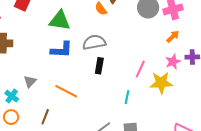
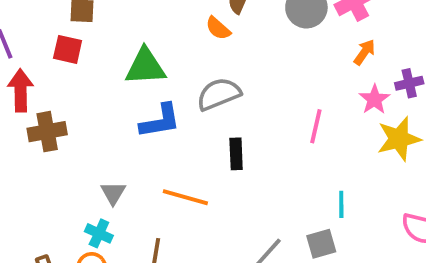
black rectangle: (99, 66) -> (236, 154), moved
yellow star: (161, 83) -> (399, 139), moved
cyan cross: (12, 96) -> (99, 233), moved
cyan line: (127, 97) -> (341, 204), moved

